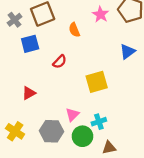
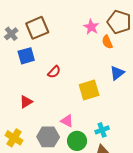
orange semicircle: (74, 30) -> (107, 42), moved
blue triangle: (127, 52) -> (117, 73), moved
pink triangle: (72, 115) -> (67, 121), turned -48
cyan cross: (99, 122) -> (102, 130), moved

